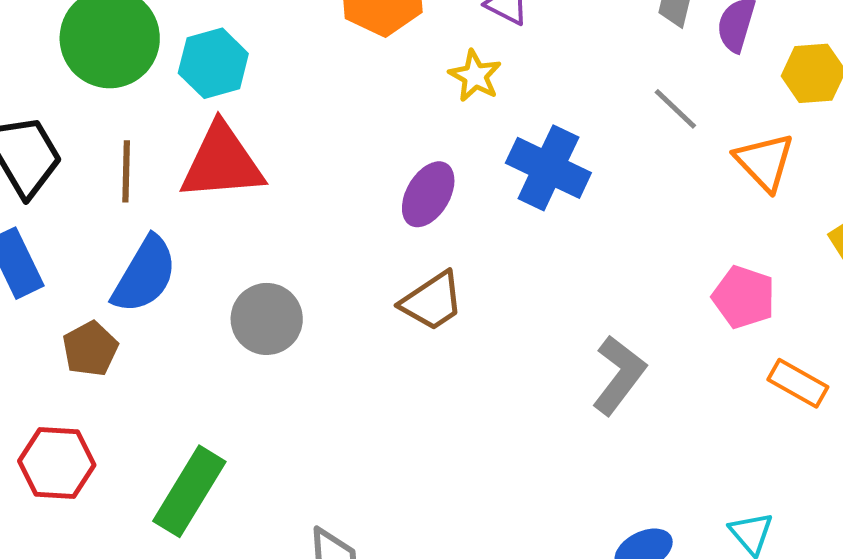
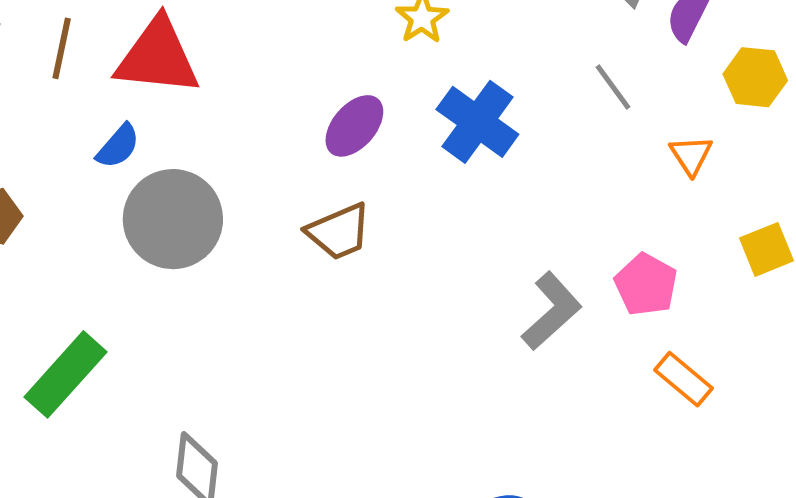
orange triangle: (764, 162) -> (691, 155), size x0.7
blue semicircle: (145, 275) -> (118, 146), moved, size x0.6
gray circle: (267, 319) -> (173, 219), size x1.4
gray L-shape: (619, 375) -> (552, 311), moved

